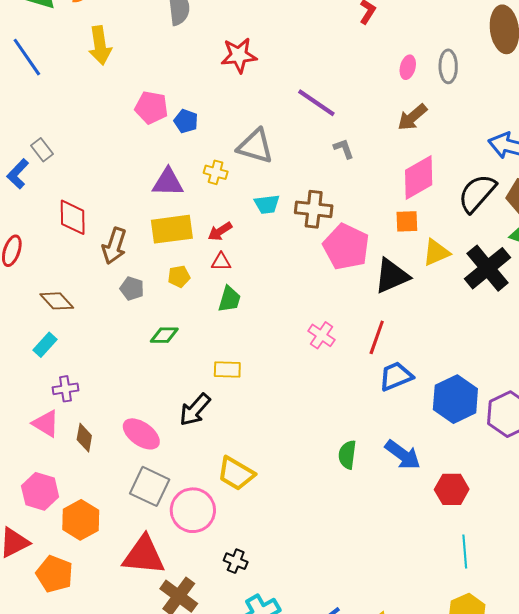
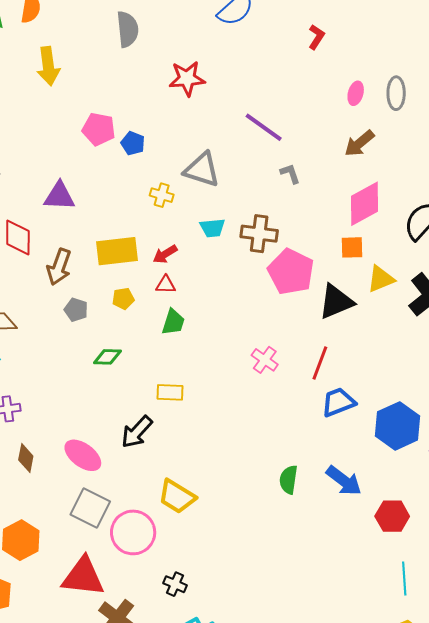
purple triangle: (168, 182) -> (59, 196), moved

